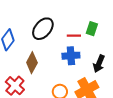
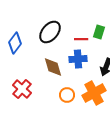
brown diamond: (32, 63) -> (53, 67), moved, turned -45

